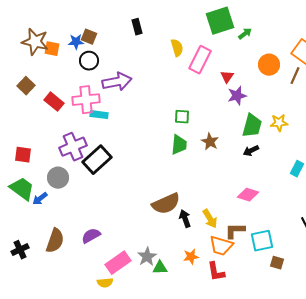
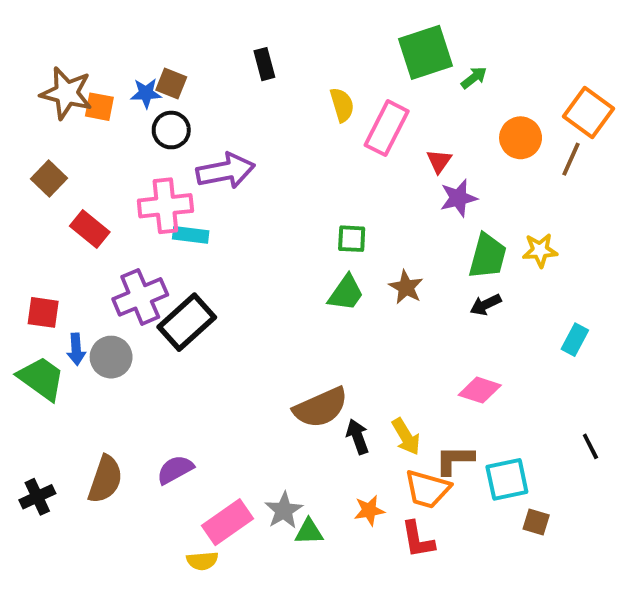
red rectangle: (54, 102) -> (90, 229), moved
green trapezoid: (179, 145) -> (346, 293), turned 30
blue arrow: (40, 199) -> (76, 349), moved, turned -56

